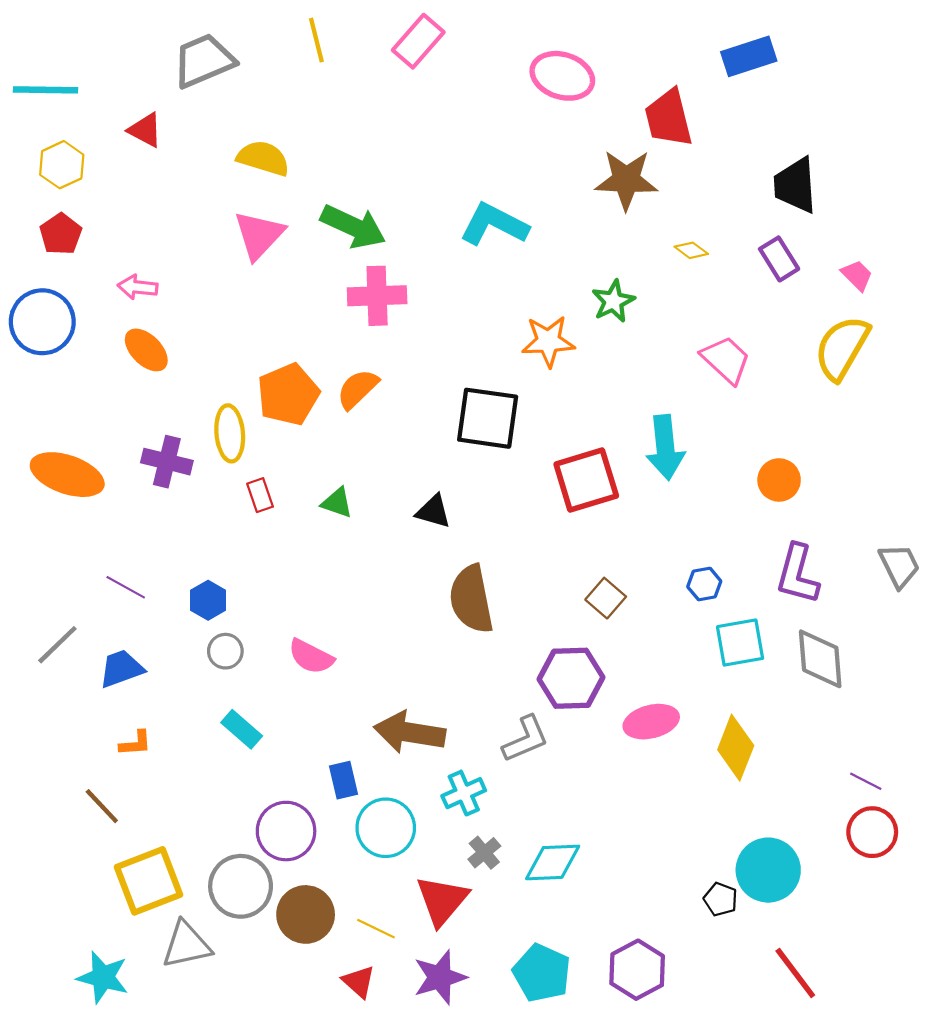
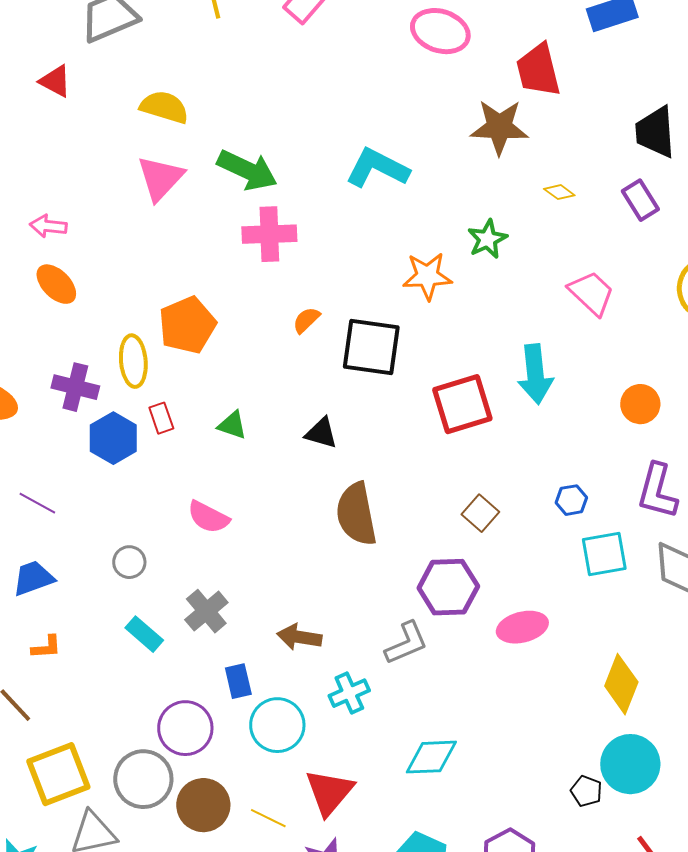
orange semicircle: (358, 389) -> (306, 320), moved, size x0.7
blue hexagon: (208, 600) -> (113, 438), moved, size x1.4
pink semicircle: (311, 657) -> (208, 517), moved
brown arrow: (410, 732) -> (299, 637), size x0.7
yellow diamond: (736, 748) -> (621, 684), moved
gray cross: (484, 853) -> (206, 611), moved, size x1.4

